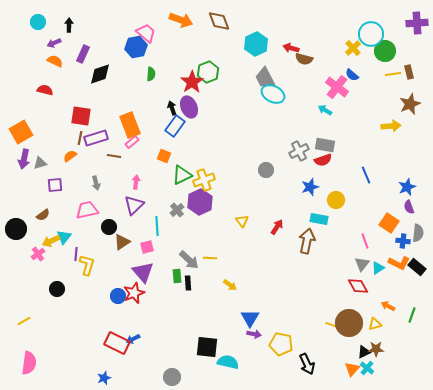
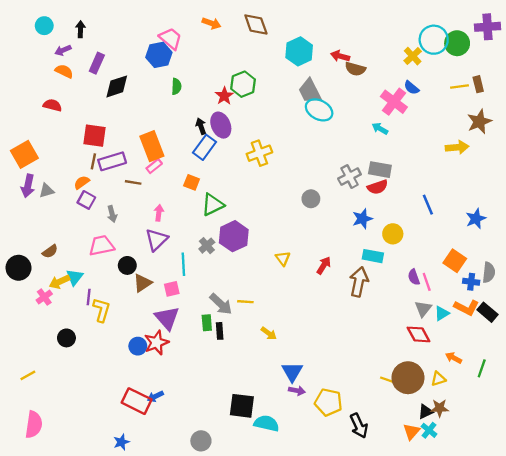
orange arrow: (181, 20) -> (211, 23), size x0.7
green circle: (385, 51) -> (457, 43), moved
red star: (192, 82) -> (224, 96), size x0.7
yellow cross: (204, 180) -> (259, 153), moved
purple square: (55, 185) -> (86, 200), moved, turned 35
purple semicircle: (409, 207) -> (414, 277), moved

